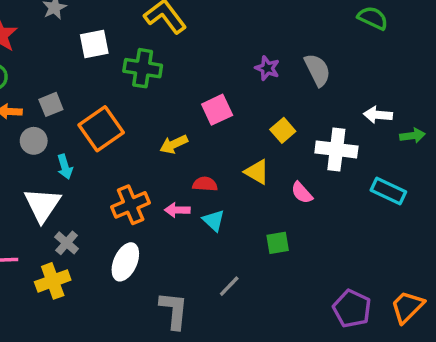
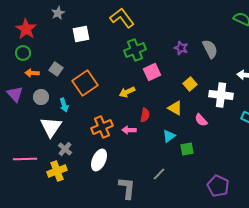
green cross: (143, 68) -> (135, 50), moved, turned -30
gray square: (51, 104) -> (56, 69), turned -32
gray circle: (34, 141) -> (41, 97), moved
red semicircle: (205, 184) -> (145, 115), turned 96
cyan triangle: (214, 220) -> (169, 136), moved, turned 40
purple pentagon: (352, 309) -> (218, 186), moved

